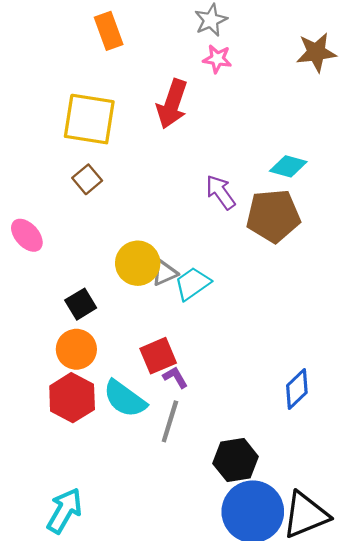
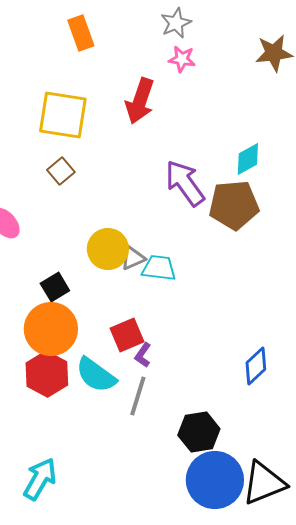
cyan diamond: (288, 166) -> (248, 159), turned -44
purple arrow: (220, 192) -> (185, 183), size x1.4
cyan trapezoid: (193, 284) -> (159, 268), turned 42
orange circle: (76, 349) -> (51, 329), size x1.4
purple L-shape: (175, 377) -> (143, 355), turned -115

